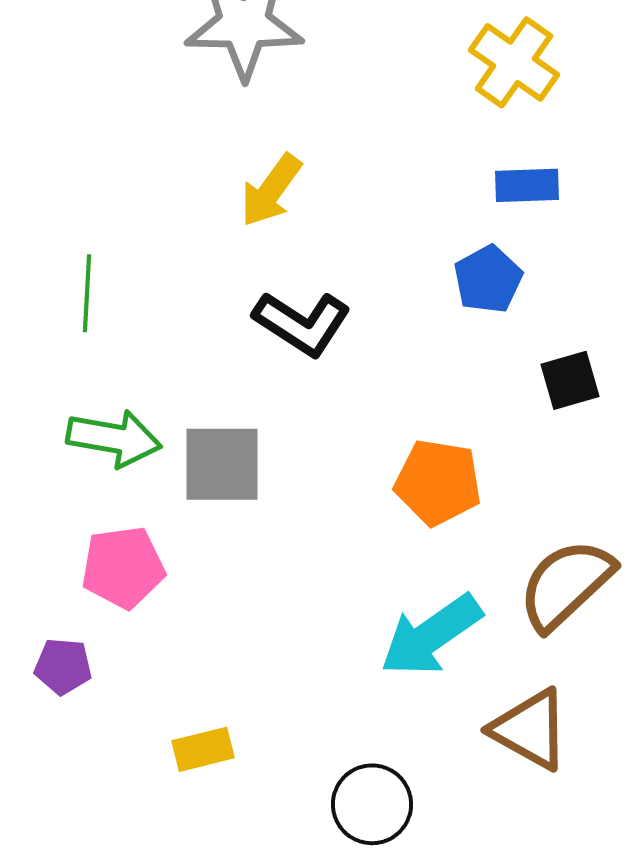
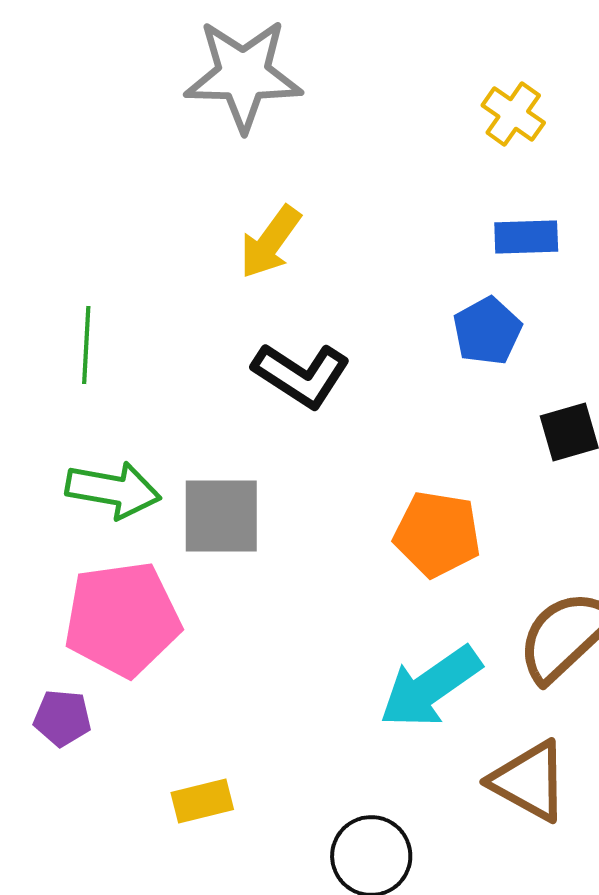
yellow cross: (514, 62) -> (513, 114), size x0.7
pink pentagon: (123, 567) -> (122, 619), size x1.4

